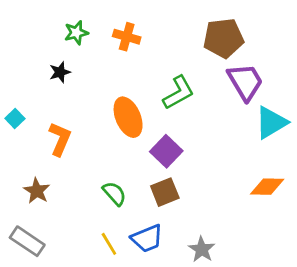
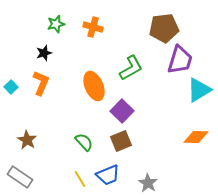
purple trapezoid: (245, 82) -> (180, 60), turned 48
orange L-shape: (60, 139) -> (41, 83), moved

